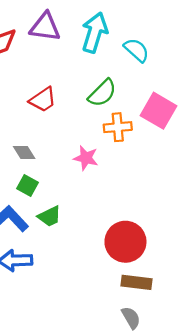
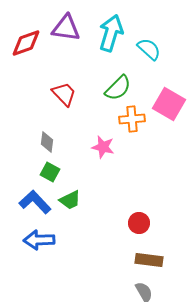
red trapezoid: (43, 100) -> (64, 94), turned -100
gray diamond: (24, 152) -> (47, 142), turned 40
red circle: (125, 242) -> (139, 223), size x0.6

